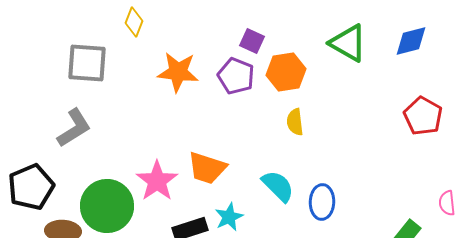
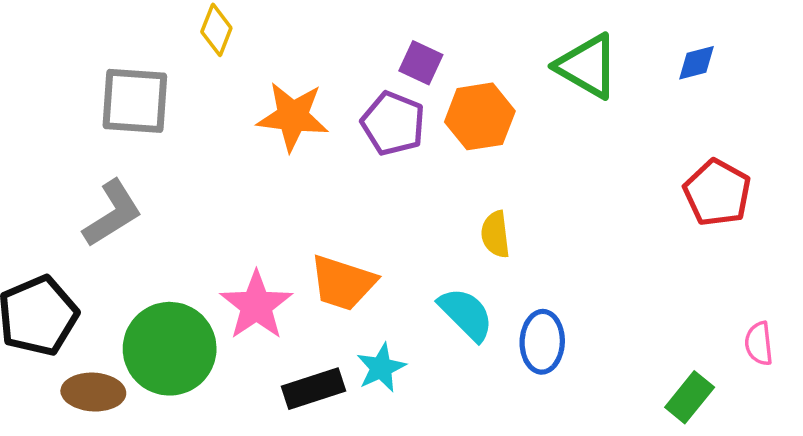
blue diamond: (411, 41) -> (696, 63), size x0.7
yellow semicircle: (295, 122) -> (495, 234), moved

